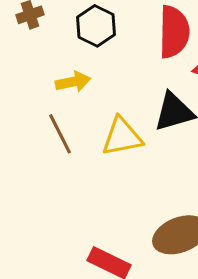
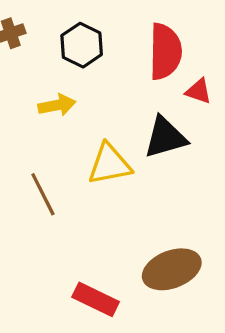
brown line: (60, 134) -> (43, 194), moved

